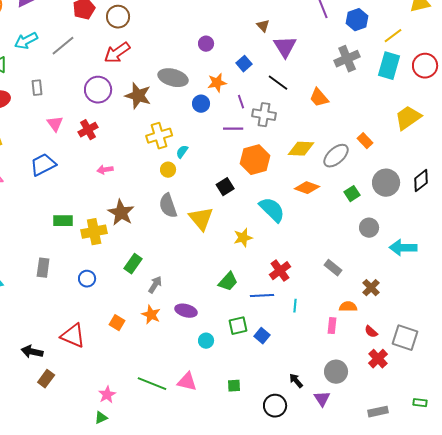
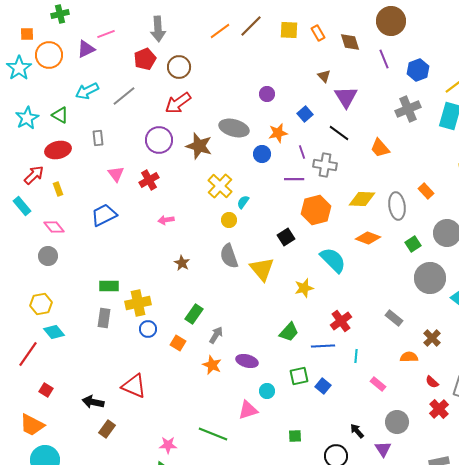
yellow cross: (159, 136) -> (220, 186), turned -30
gray ellipse: (336, 156) -> (397, 206), turned -56
brown star: (121, 213) -> (182, 263), size x0.6
green rectangle: (63, 221) -> (109, 286), moved
gray circle: (369, 228) -> (430, 278), size x1.6
yellow cross: (94, 232) -> (138, 303), moved
orange square: (117, 323) -> (178, 343), moved
pink rectangle: (332, 326) -> (378, 384), moved, turned -56
pink triangle: (187, 382) -> (248, 410), moved, turned -30
pink star: (107, 395) -> (168, 445), turned 30

